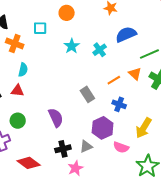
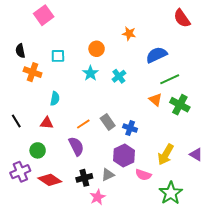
orange circle: (67, 13) -> (97, 49), moved
blue semicircle: (126, 34) -> (156, 55), moved
cyan semicircle: (23, 70) -> (55, 99), moved
orange line: (114, 80) -> (83, 124), moved
red triangle: (17, 91) -> (47, 123), moved
blue cross: (119, 104) -> (130, 128), moved
red diamond: (29, 163) -> (50, 180), moved

